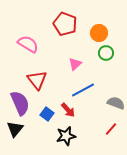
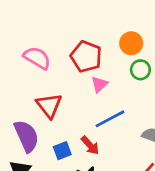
red pentagon: (65, 24) -> (86, 57), moved
blue square: (47, 114) -> (62, 151), turned 32

